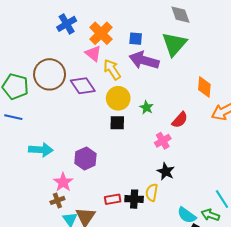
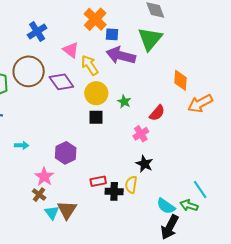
blue cross: (67, 24) -> (37, 32), moved
orange cross: (101, 33) -> (95, 19), moved
cyan arrow: (41, 150) -> (22, 145), size x0.6
red rectangle: (113, 199) -> (98, 181), moved
brown cross: (57, 200) -> (39, 195), turned -32

